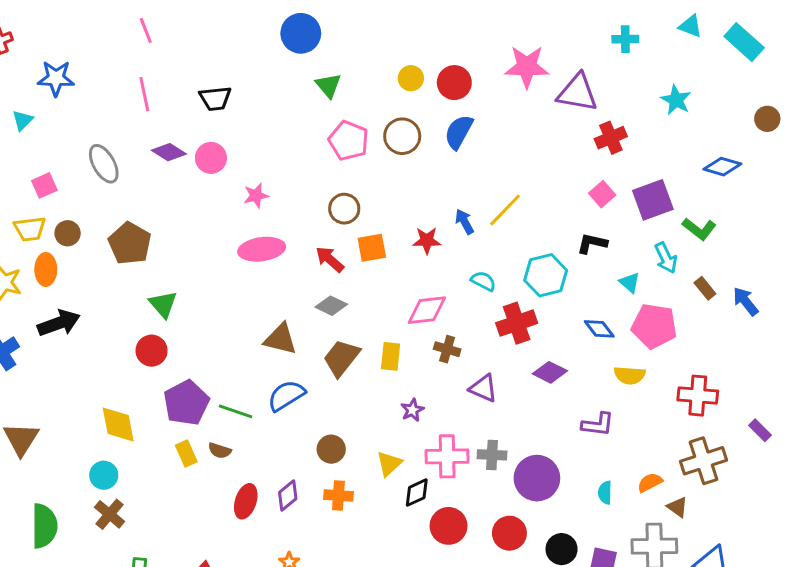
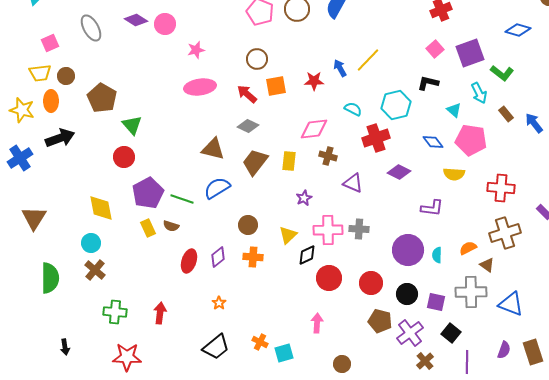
brown pentagon: (130, 243) -> (102, 98), moved
purple circle: (537, 478) -> (408, 250), moved

